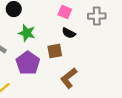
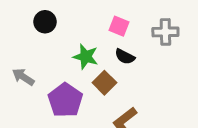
green star: (27, 33) -> (86, 57), moved
brown square: (55, 51) -> (104, 83), turned -35

